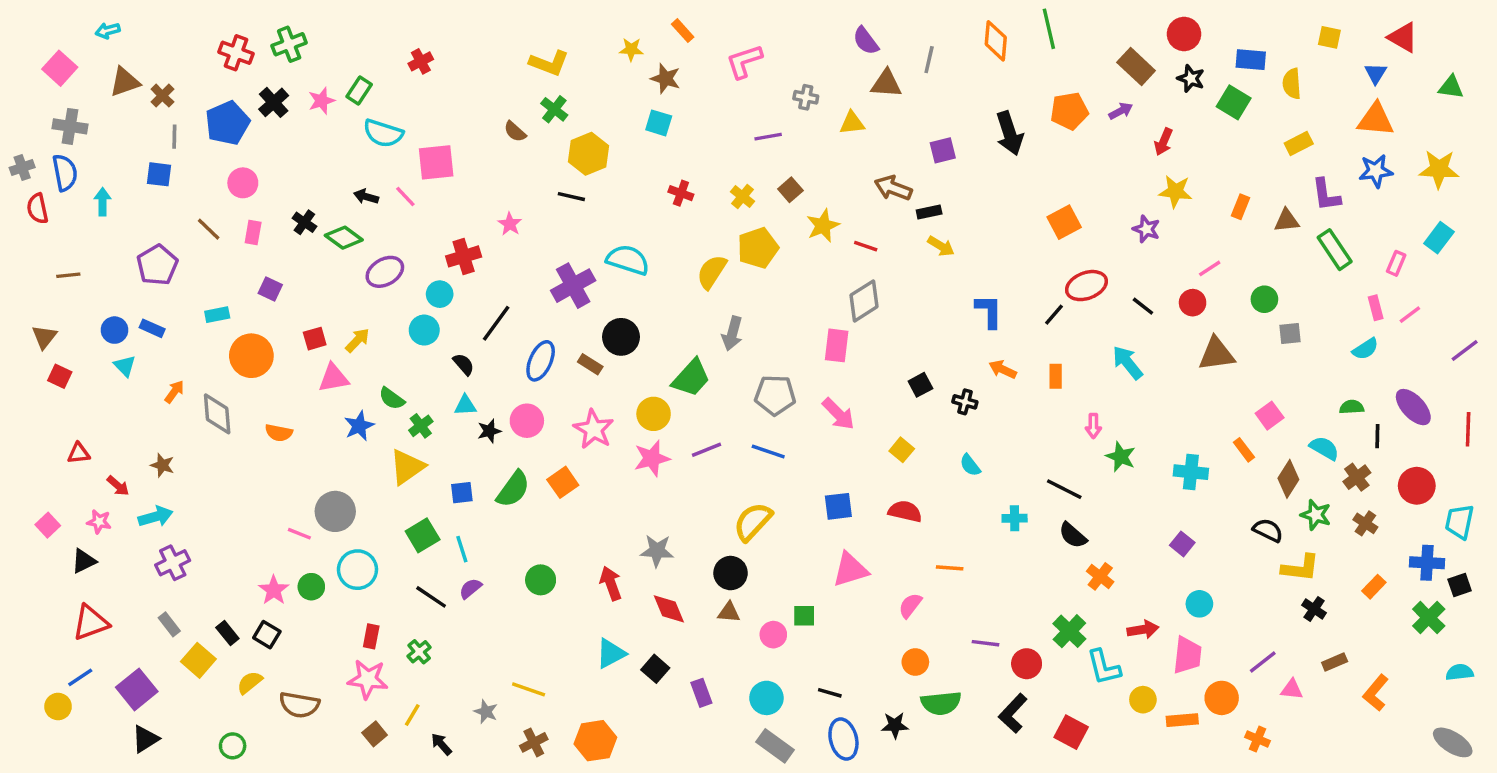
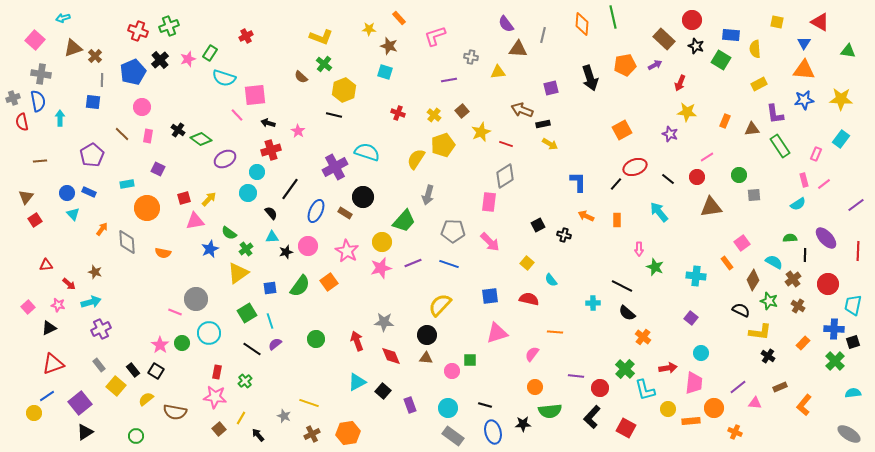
black arrow: (366, 197) -> (268, 123), moved
red square: (60, 376) -> (35, 220), turned 32
cyan semicircle: (970, 465) -> (551, 280), moved

